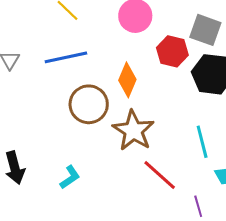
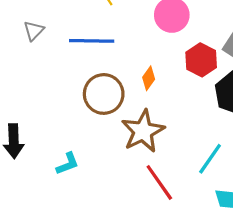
orange diamond: (127, 80) -> (149, 78), size x0.7
cyan line: (202, 142) -> (210, 159), turned 36

